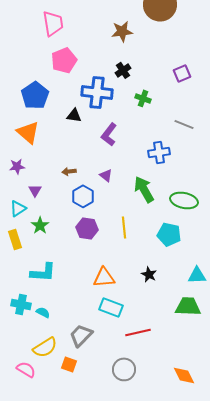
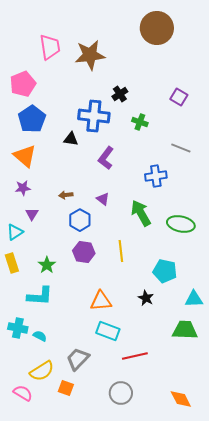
brown star: (122, 31) -> (90, 55), moved, size x1.4
pink pentagon: (64, 60) -> (23, 84), moved
purple square: (182, 73) -> (179, 97), turned -36
purple star: (17, 166) -> (23, 188), moved
green star: (40, 225) -> (47, 265), moved
cyan pentagon: (169, 234) -> (165, 271), moved

